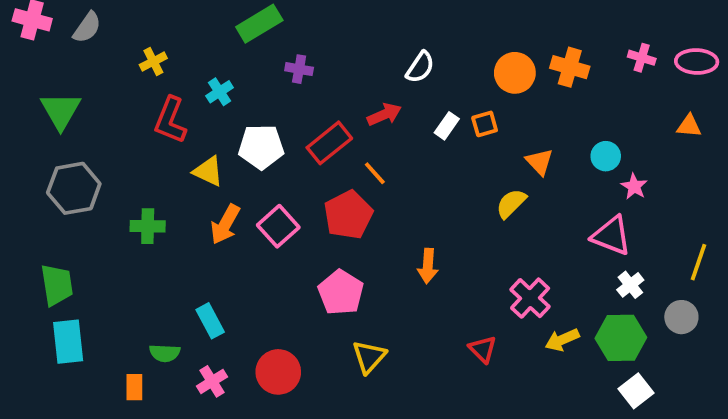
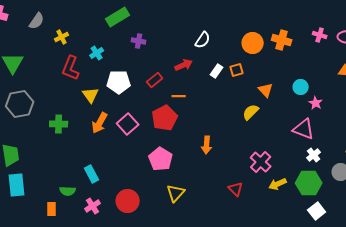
gray semicircle: (87, 27) -> (37, 21), moved
red rectangle: (329, 143) -> (155, 80), size x0.7
yellow triangle: (208, 171) -> (91, 95), turned 30
orange line: (375, 173) -> (179, 96), turned -48

